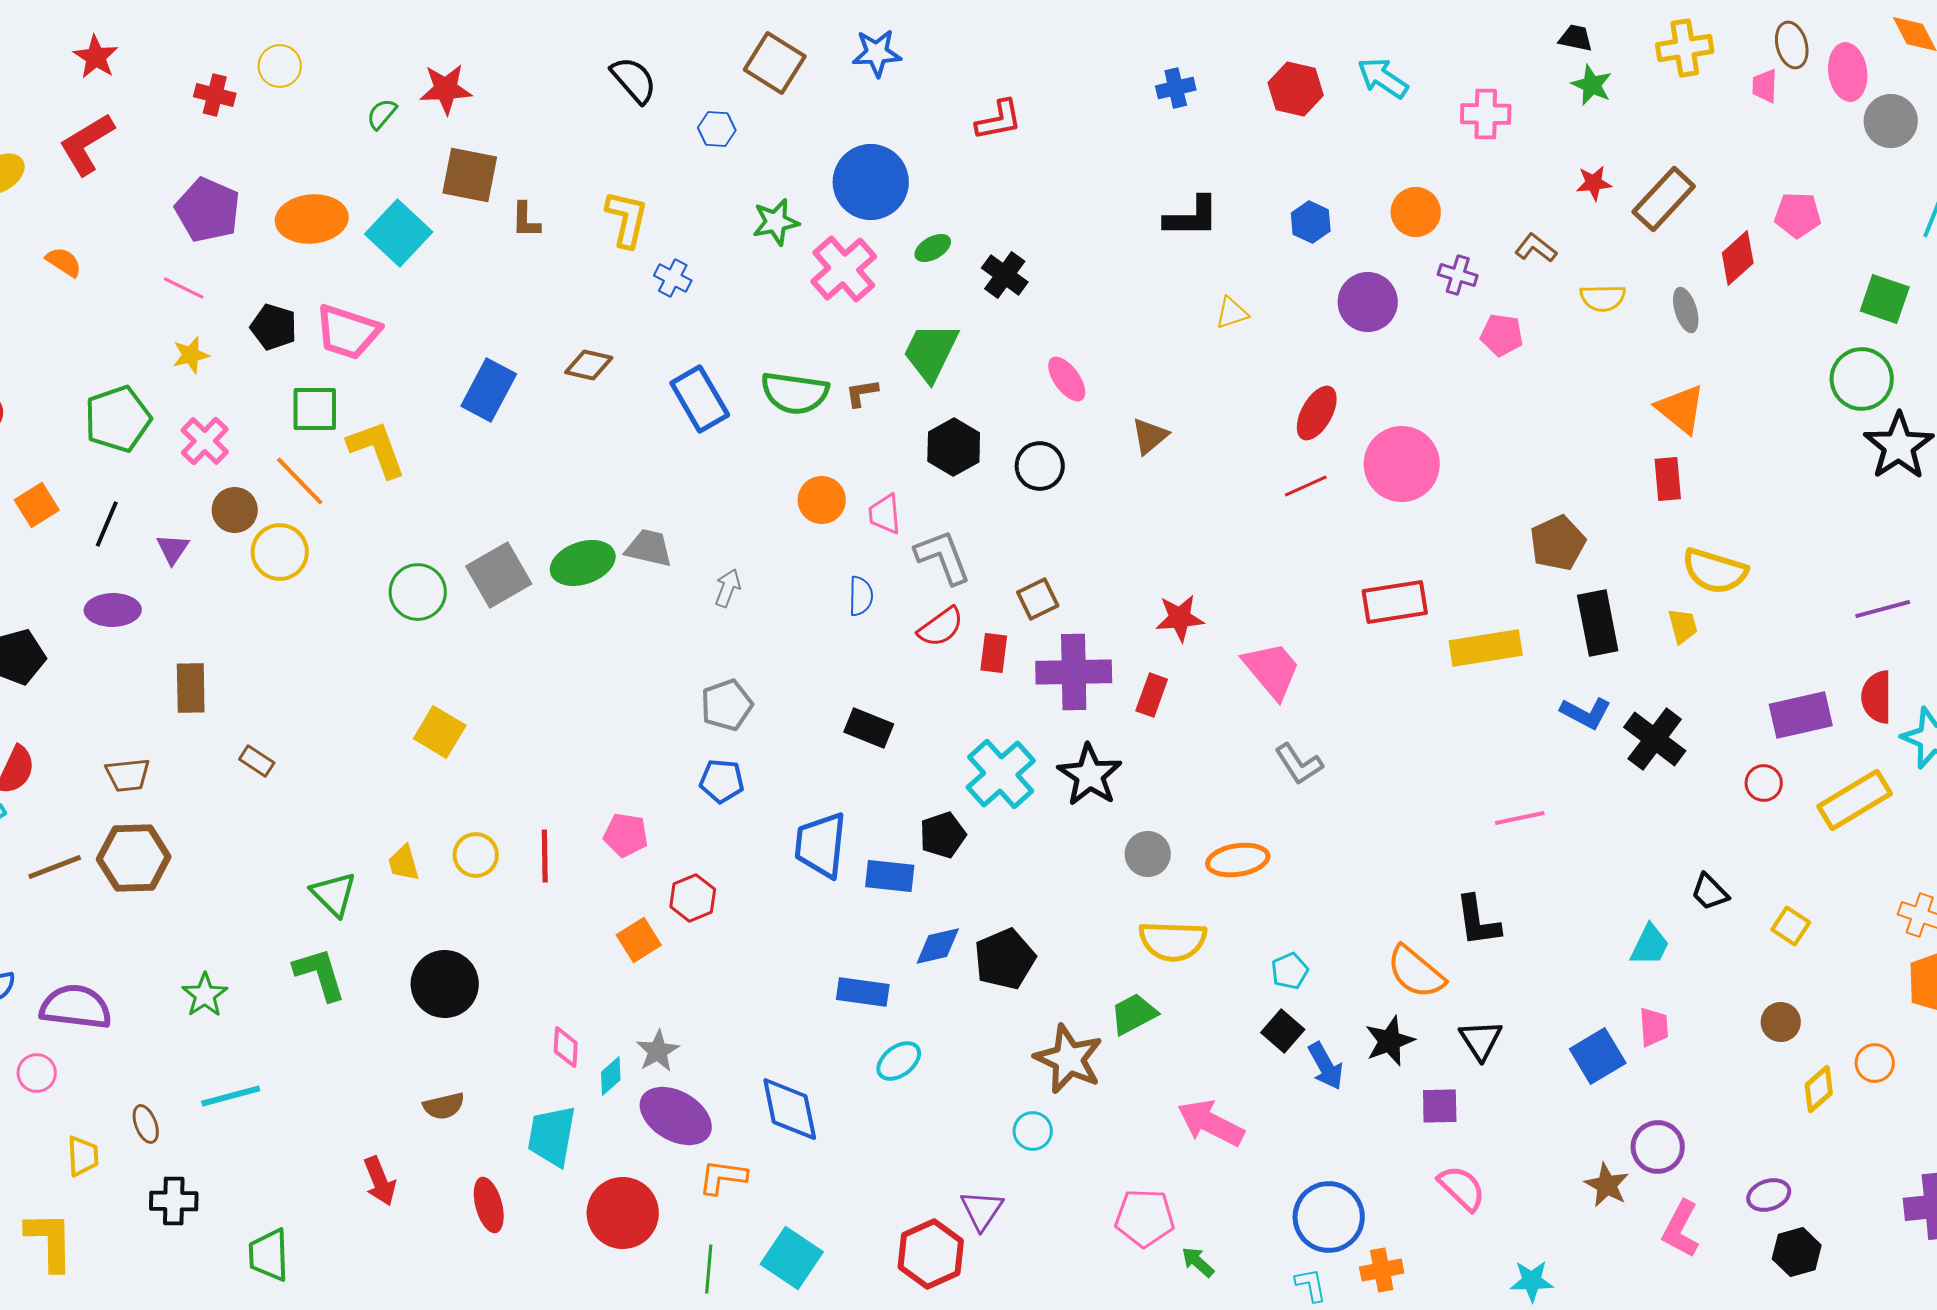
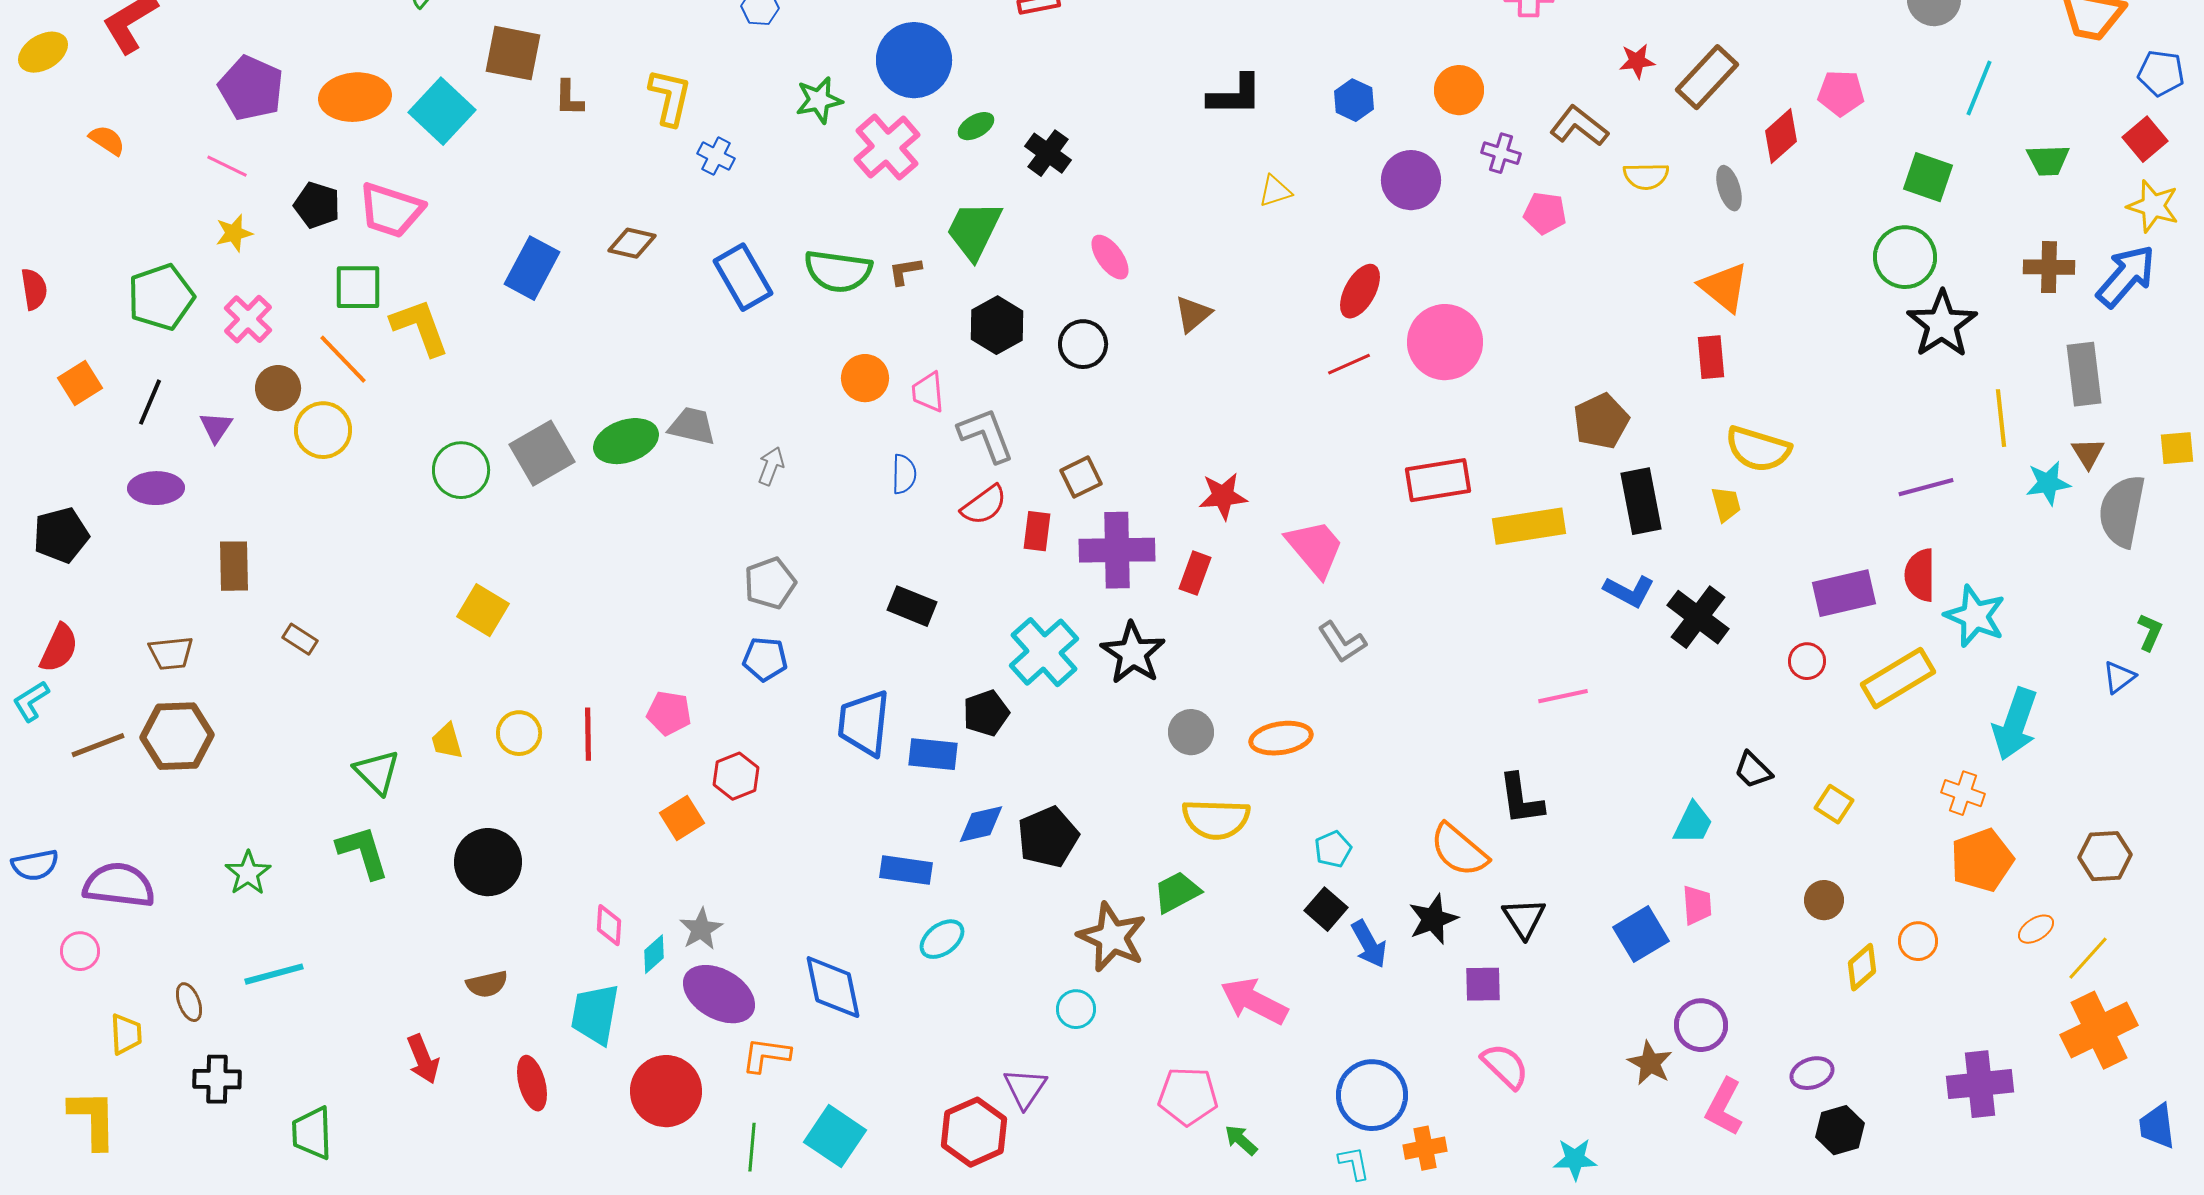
brown L-shape: (1536, 248) -> (1579, 126), size x1.4

